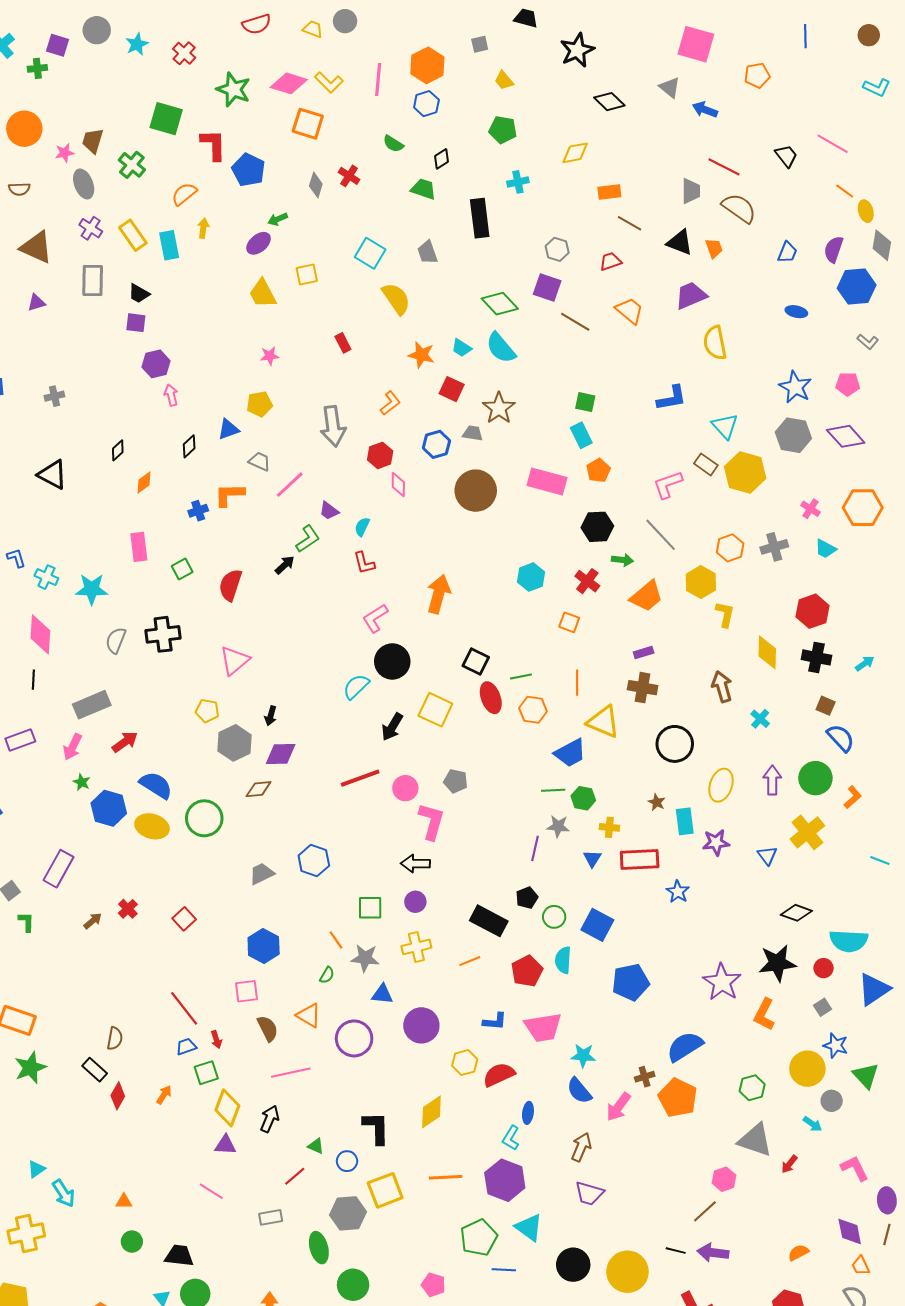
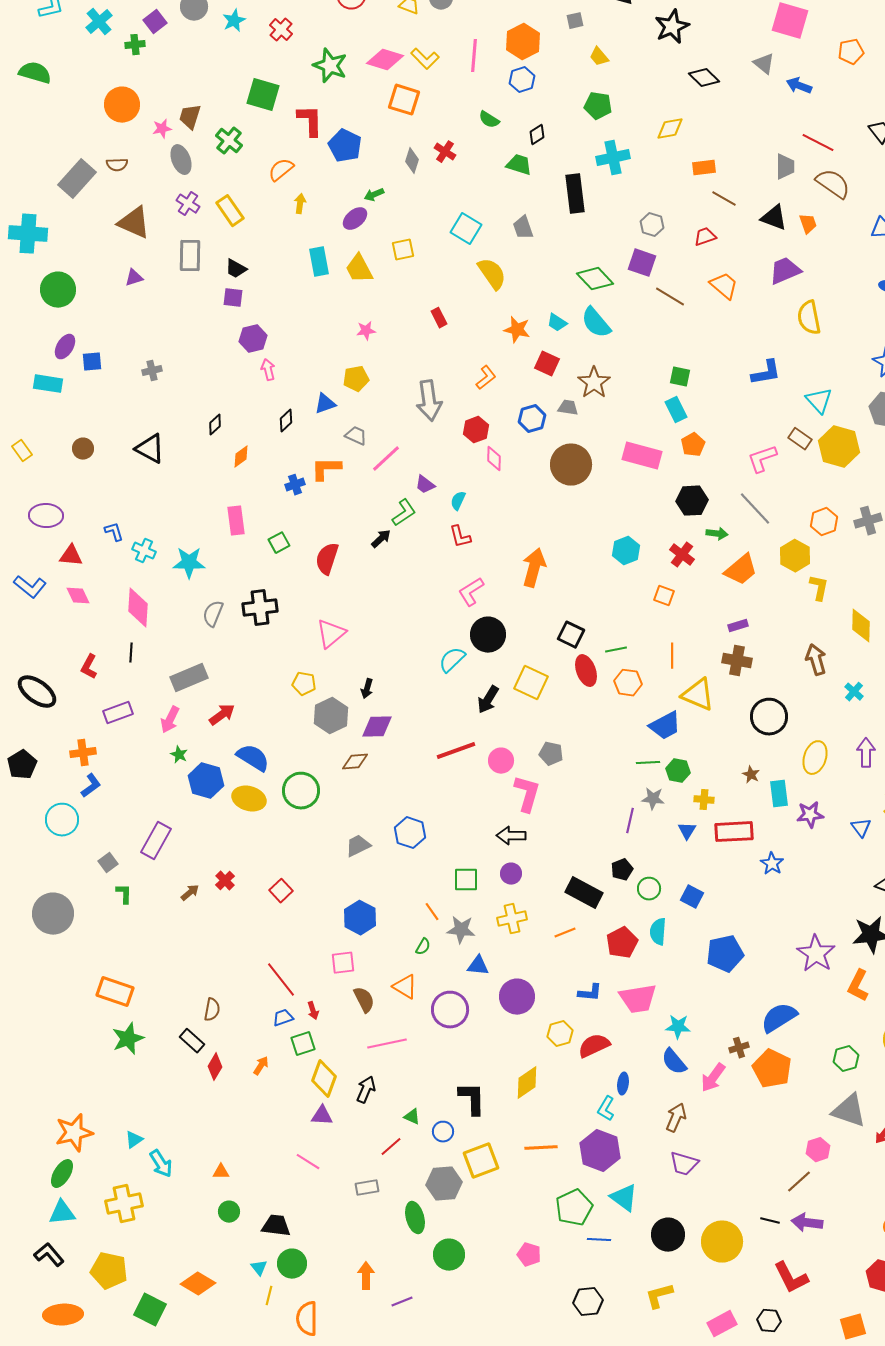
purple square: (57, 45) -> (155, 22), turned 35
cyan cross: (518, 182) -> (613, 158), size x1.5
cyan rectangle: (169, 245) -> (319, 262), moved
blue square: (597, 925) -> (692, 897), size x0.7

